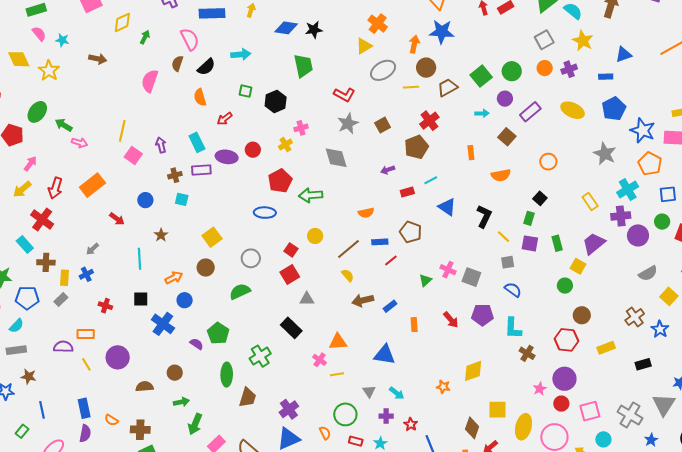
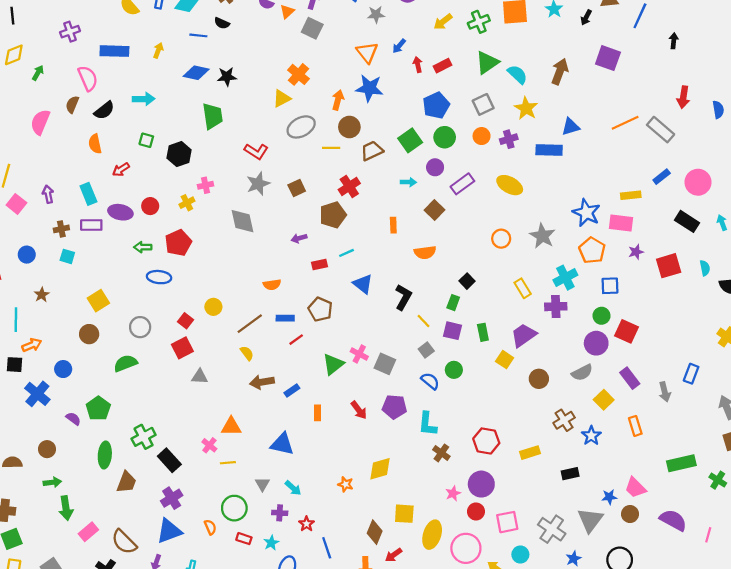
blue rectangle: (606, 77) -> (549, 150), size x1.6
blue pentagon: (614, 109) -> (436, 105), moved
orange circle: (548, 162) -> (501, 239), moved
green arrow: (311, 195) -> (143, 247), moved, size x0.7
purple circle: (638, 235) -> (596, 343), moved
gray square: (508, 262) -> (426, 350), turned -32
orange arrow: (174, 278) -> (32, 345), moved
green triangle: (425, 280) -> (333, 364), size x1.5
green circle: (565, 286) -> (454, 370), moved
brown circle: (582, 315) -> (539, 379), moved
black rectangle: (291, 328) -> (169, 460), moved
green arrow: (195, 424) -> (66, 508), turned -35

